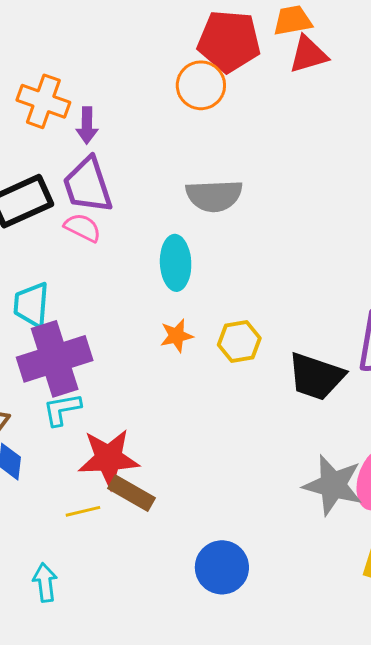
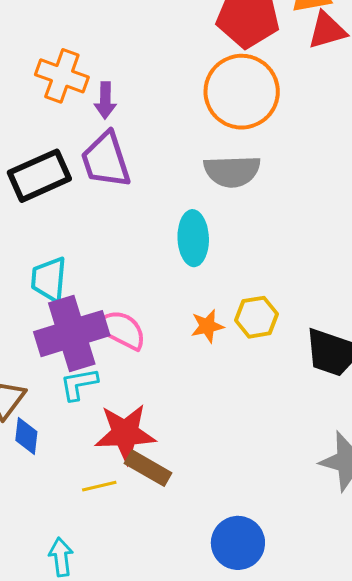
orange circle: (201, 85) -> (242, 92), moved, size x1.5
pink semicircle: (83, 228) -> (121, 330), moved, size x1.4
orange star: (176, 336) -> (207, 326), moved

